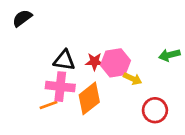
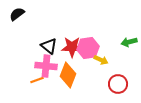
black triangle: (64, 60) -> (49, 46), turned 30
red star: (94, 62) -> (72, 47), size x1.5
orange diamond: (89, 98) -> (68, 75), turned -30

